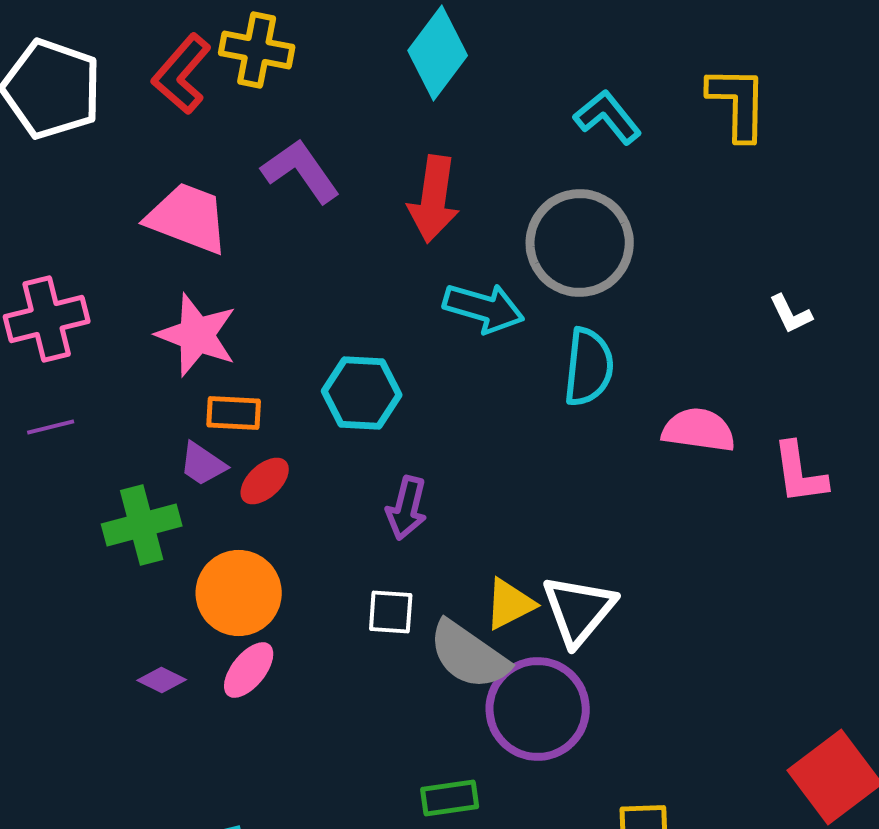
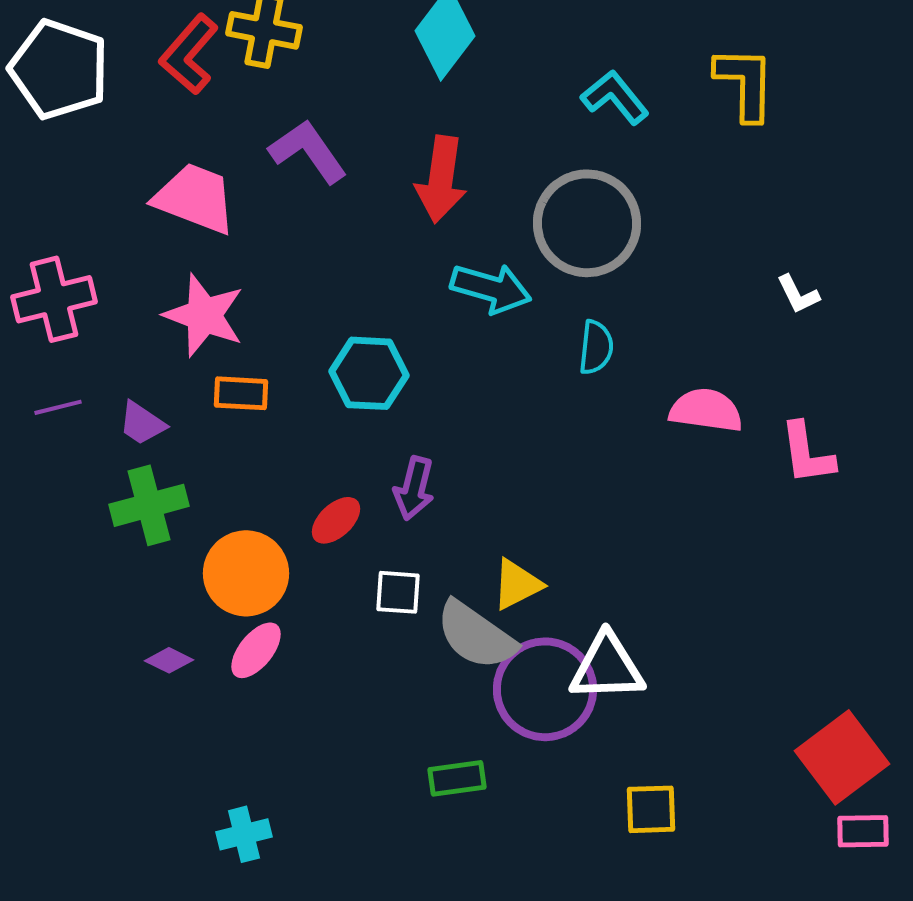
cyan semicircle: (589, 367) -> (596, 347), size x0.7
purple trapezoid: (203, 464) -> (142, 423), moved
red ellipse: (265, 481) -> (336, 520), moved
white triangle: (579, 610) -> (607, 667), moved, turned 48

